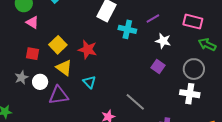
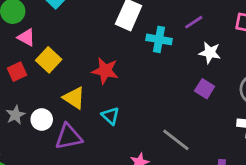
yellow square: (58, 45) -> (49, 60), moved
red square: (33, 54) -> (17, 72), moved, turned -32

